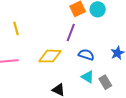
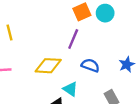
cyan triangle: (88, 77) -> (70, 89), moved

